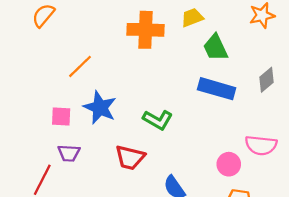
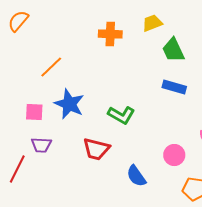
orange cross: (145, 30) -> (110, 34), size x0.7
blue rectangle: (217, 89) -> (174, 87), size x0.7
pink circle: (229, 164) -> (174, 155), moved

